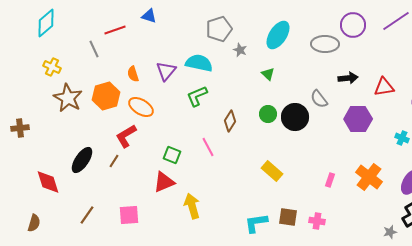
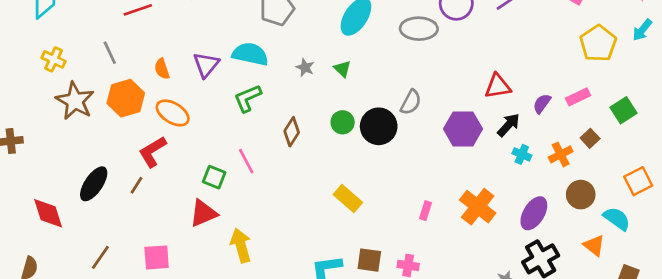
gray line: (94, 49) -> (110, 53), moved
gray star: (240, 50) -> (305, 67), moved
black arrow: (348, 78) -> (508, 125), moved, turned -42
gray semicircle: (319, 99) -> (411, 102), turned -114
pink line: (208, 147) -> (246, 161), moved

